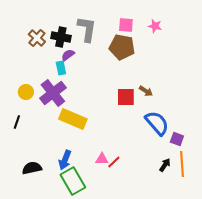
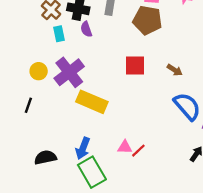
purple semicircle: (68, 55) -> (86, 29), turned -72
cyan rectangle: (61, 68) -> (59, 34), moved
red square: (126, 97) -> (135, 66), moved

